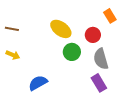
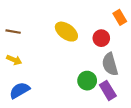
green circle: (72, 52) -> (87, 81), moved
blue semicircle: (38, 83) -> (20, 90), moved

